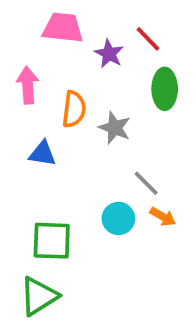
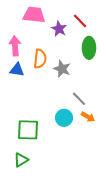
blue triangle: (42, 154) -> (17, 70), moved
green triangle: (39, 296) -> (21, 160), size x0.7

